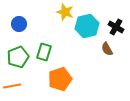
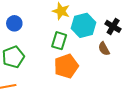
green rectangle: (44, 52) -> (59, 41), moved
orange pentagon: (60, 79) -> (66, 66), moved

